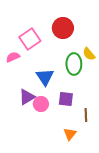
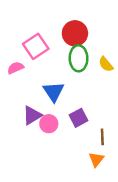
green ellipse: (74, 64) -> (79, 58), moved
purple square: (66, 99) -> (79, 118), turned -35
orange triangle: (70, 134) -> (96, 159), moved

